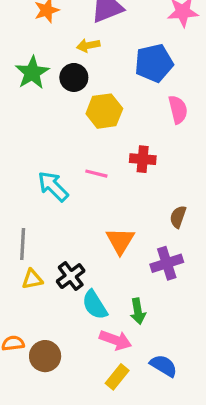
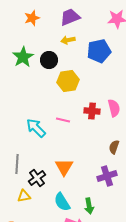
yellow arrow: (88, 45) -> (68, 40), moved
pink semicircle: (178, 110) -> (114, 108), moved
orange triangle: (120, 241) -> (64, 167), moved
black cross: (71, 276) -> (37, 178), moved
yellow triangle: (32, 279) -> (24, 196), moved

